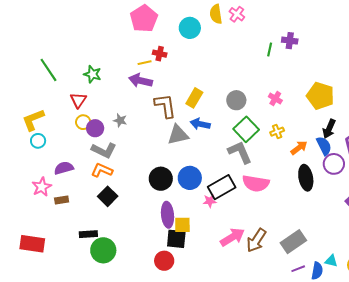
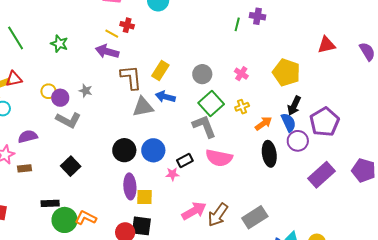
yellow line: (145, 63) -> (112, 34), turned 40
red triangle: (78, 100) -> (14, 79), moved, turned 42
orange L-shape: (102, 170) -> (86, 218), moved
black rectangle: (222, 187) -> (185, 161), size x0.6
black square: (176, 239) -> (141, 226), moved

